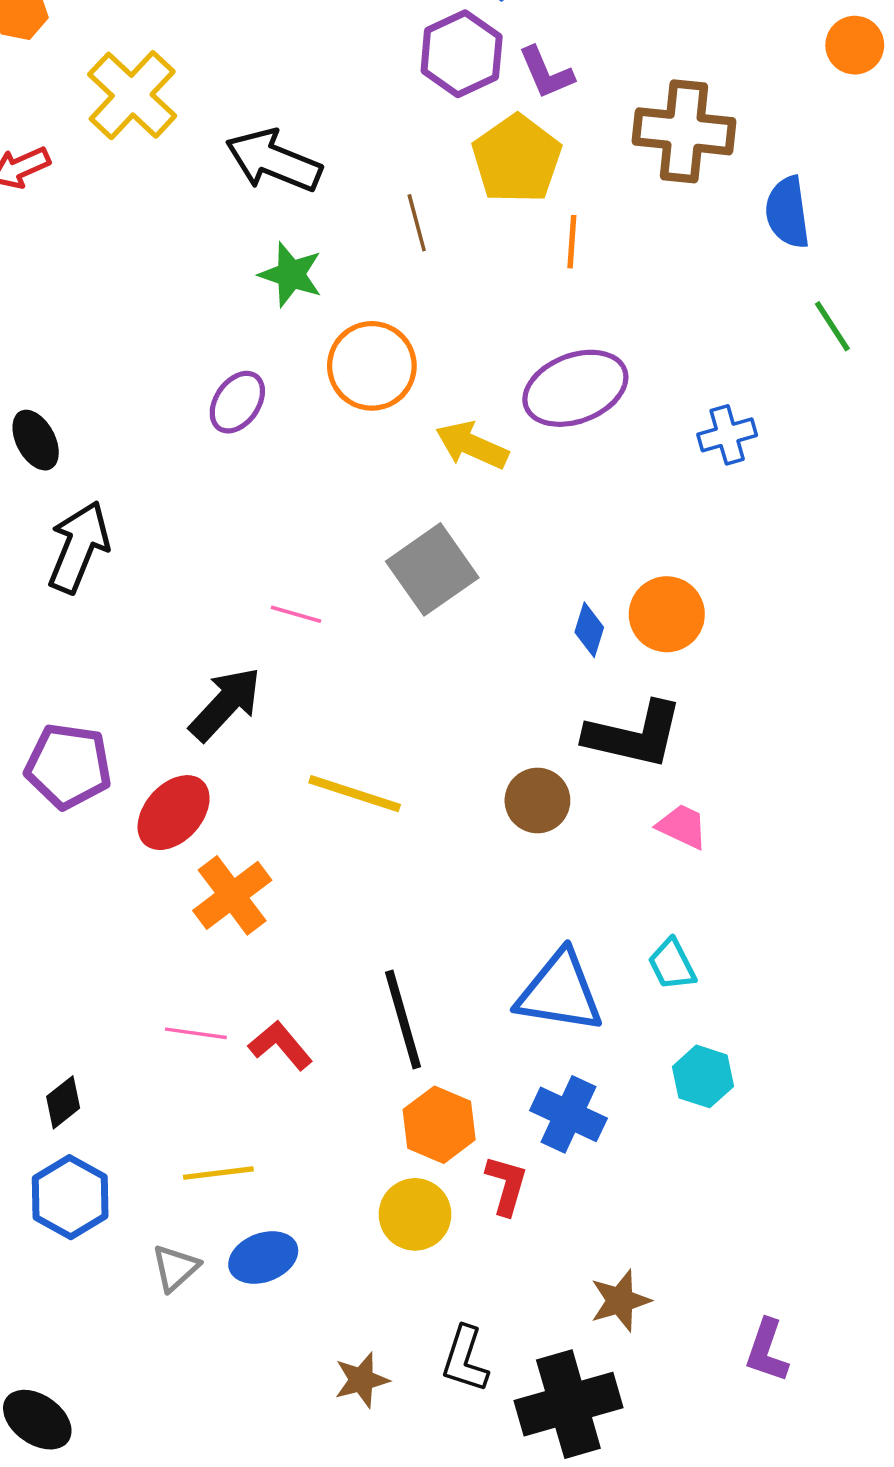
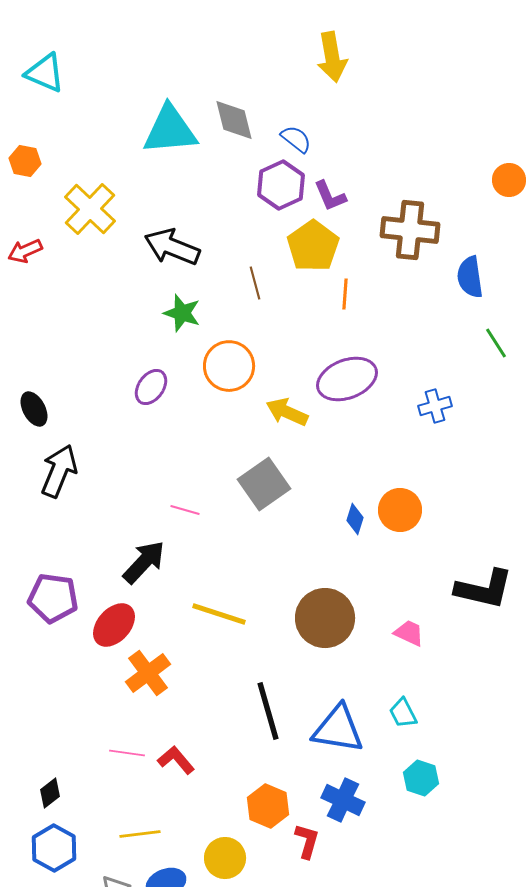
black L-shape: (634, 735) -> (484, 589), moved
brown circle: (537, 801) -> (325, 618), size x1.6
black line: (403, 1020) -> (268, 711), moved
yellow circle: (415, 1214) -> (225, 858), moved

